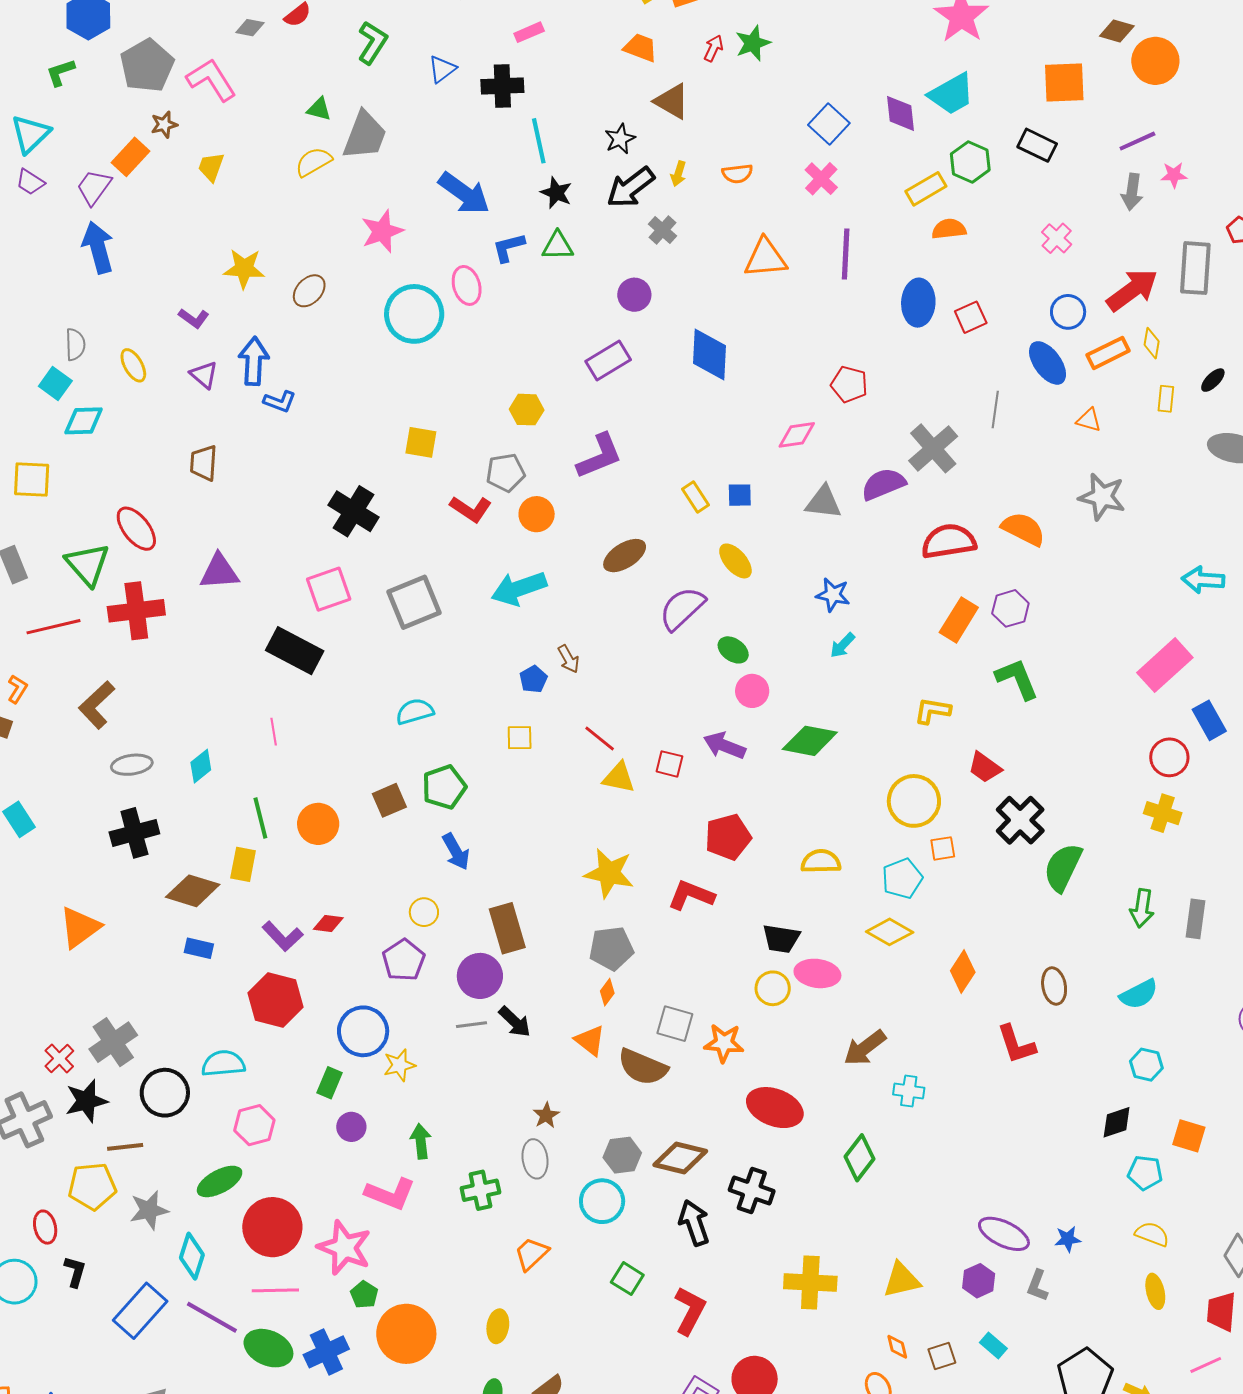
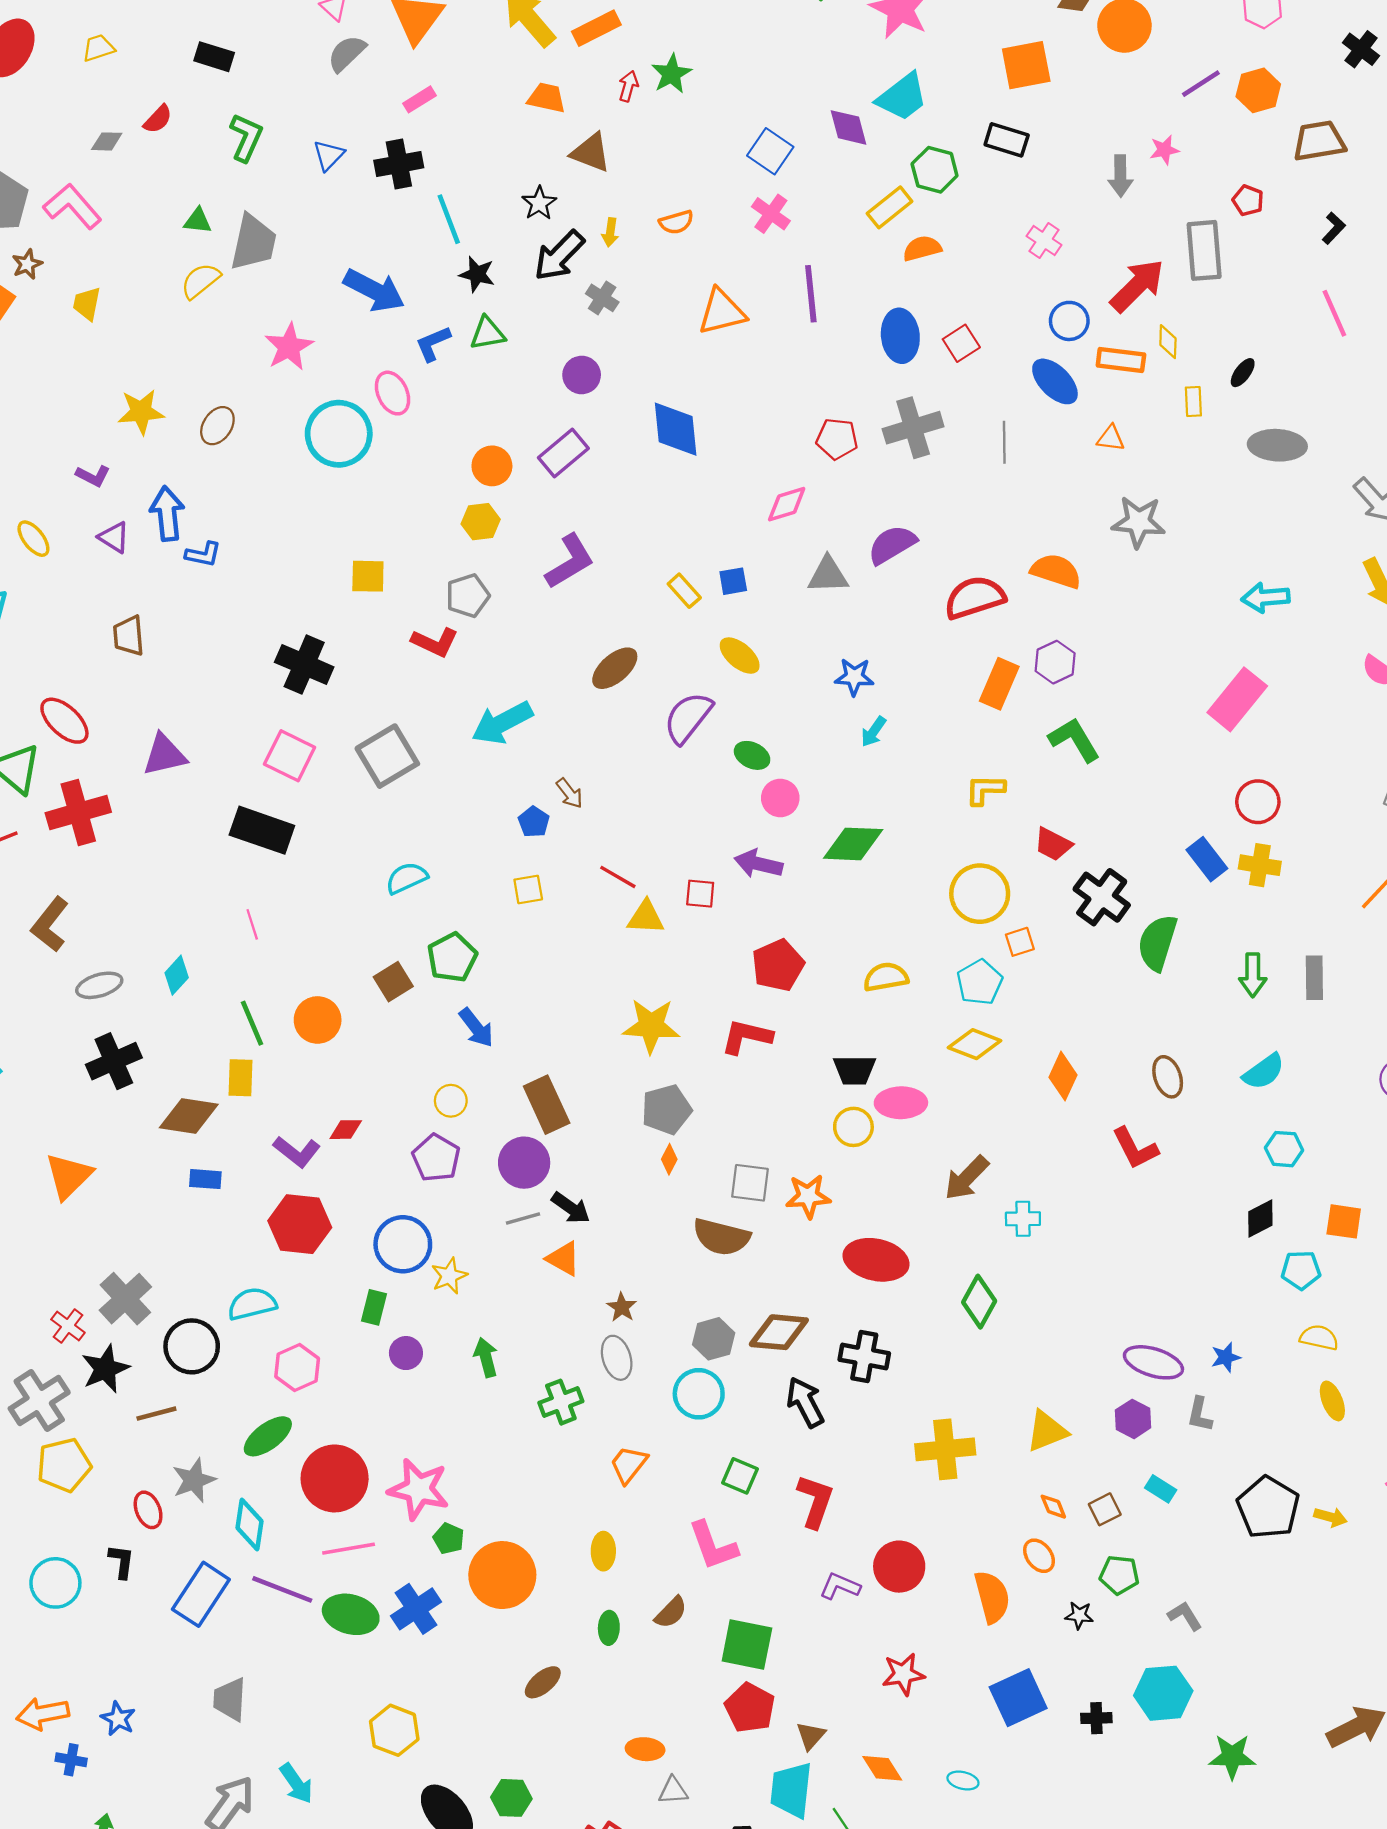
purple line: (1137, 141) -> (1201, 84), moved
orange rectangle: (1108, 353) -> (1121, 360), turned 42
gray cross: (933, 448) -> (913, 428), moved, turned 33
orange circle: (537, 514) -> (492, 466), moved
pink square: (329, 589) -> (290, 756), turned -36
blue rectangle: (1209, 720) -> (1207, 859), moved
orange triangle: (590, 1040) -> (563, 1259), moved
yellow pentagon: (92, 1186) -> (64, 1465), moved
pink L-shape: (390, 1194) -> (713, 1546), moved, turned 57
red ellipse: (45, 1227) -> (148, 1510), moved

